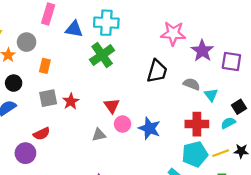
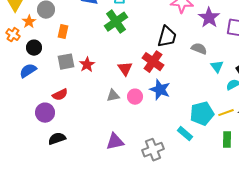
cyan triangle: (211, 95) -> (217, 67), moved
pink circle: (123, 124) -> (135, 97), moved
red cross: (197, 124) -> (153, 62), moved, turned 35

